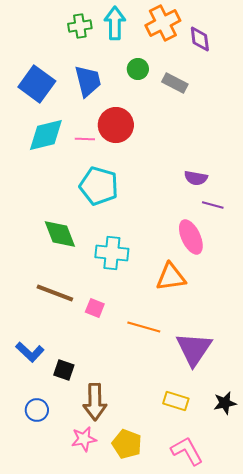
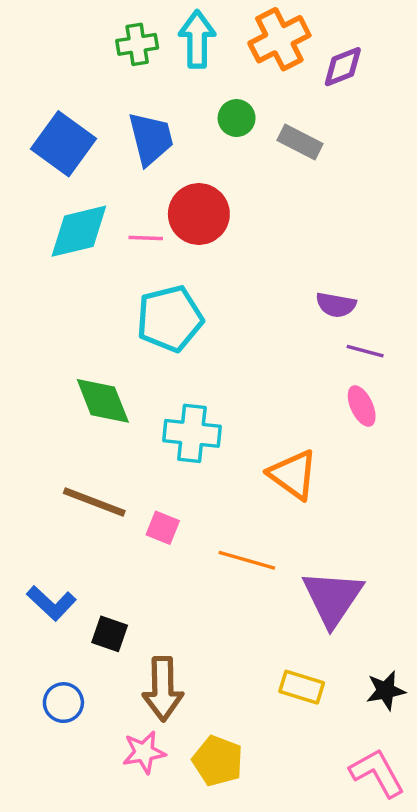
purple diamond: (200, 39) -> (343, 67), turned 76
cyan pentagon: (99, 186) -> (170, 319), turned -30
pink ellipse: (191, 237) -> (362, 406), moved, size x0.7
orange triangle: (171, 277) -> (293, 475), turned 44
pink L-shape: (187, 451) -> (377, 773), moved

